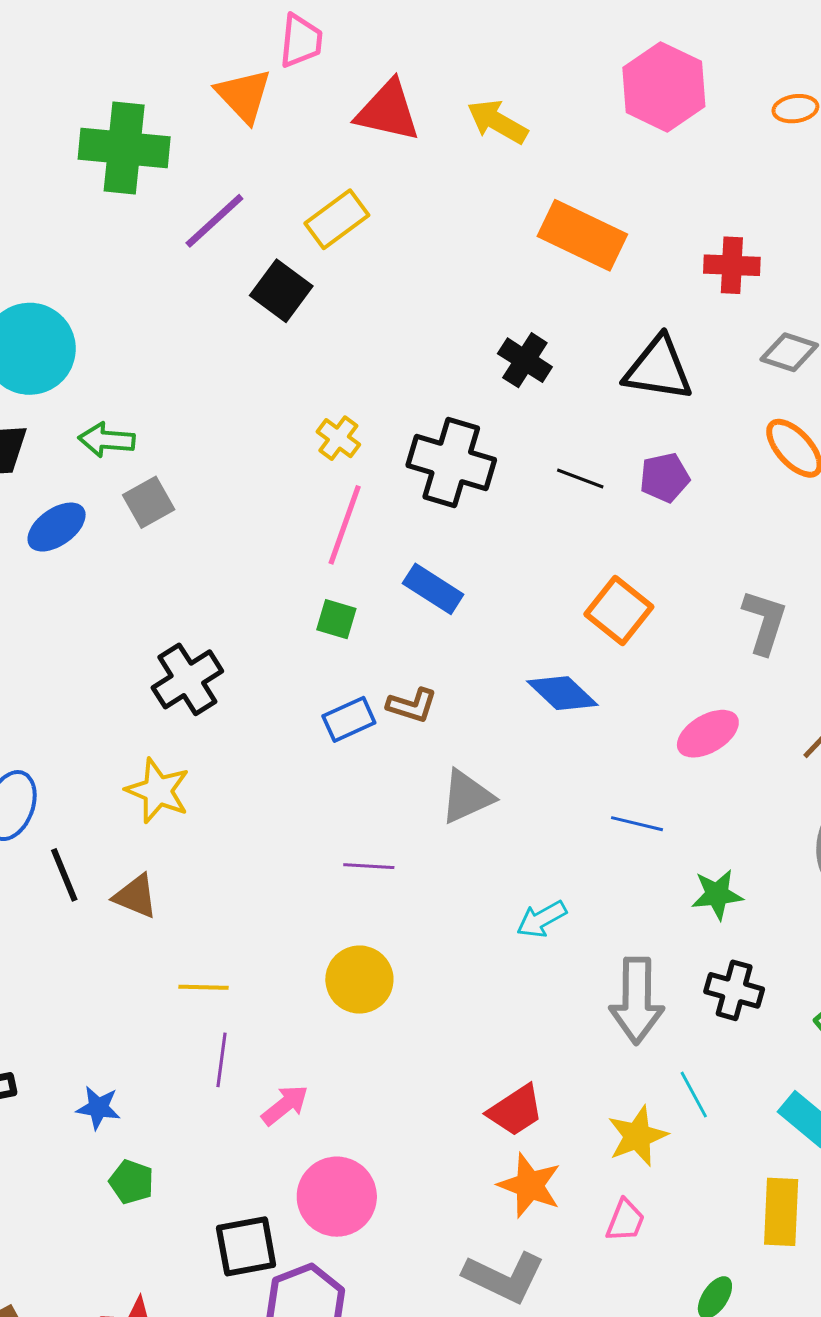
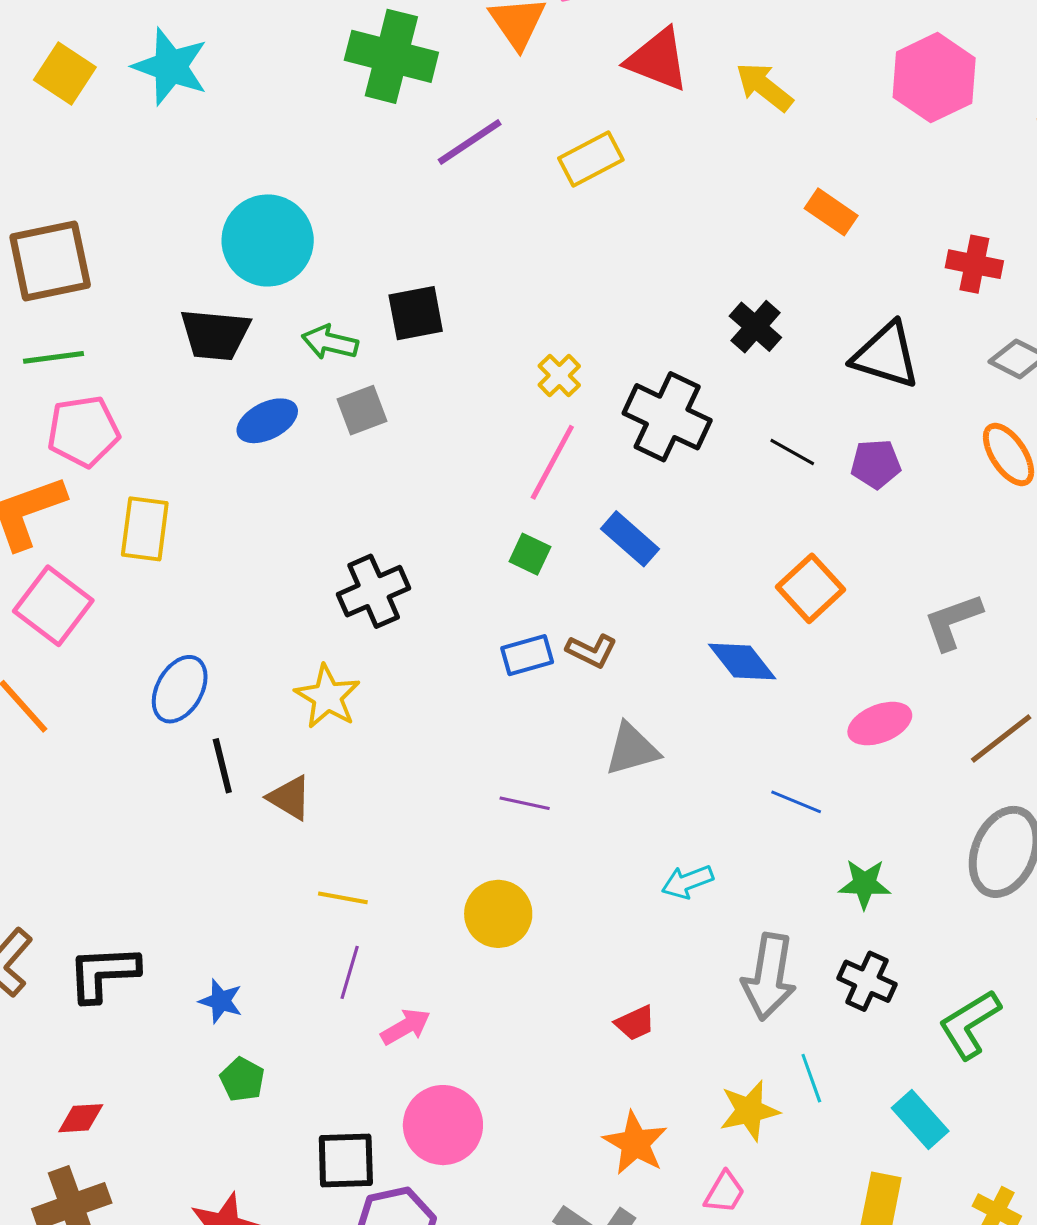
orange rectangle: (582, 235) -> (831, 212), size x0.6
black square: (281, 291) -> (416, 313), moved, turned 34
gray L-shape: (765, 622) -> (953, 622), turned -136
red trapezoid: (515, 1110) -> (635, 1023), moved, size x0.7

